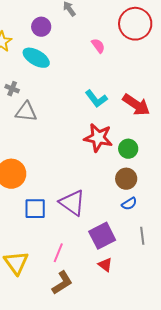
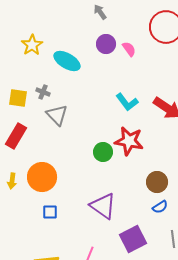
purple circle: (41, 27) -> (106, 44), moved
gray triangle: (26, 112) -> (57, 115), turned 40
green circle: (128, 149) -> (103, 152), moved
blue square: (35, 209) -> (50, 212), moved, size x0.7

